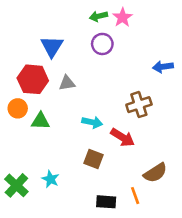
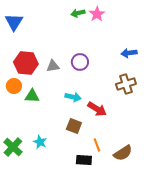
purple circle: (102, 44) -> (80, 62), moved
blue triangle: (52, 46) -> (14, 22), moved
brown cross: (139, 105) -> (126, 84), moved
brown semicircle: (155, 173) -> (123, 153), moved
orange line: (135, 196) -> (97, 145), moved

